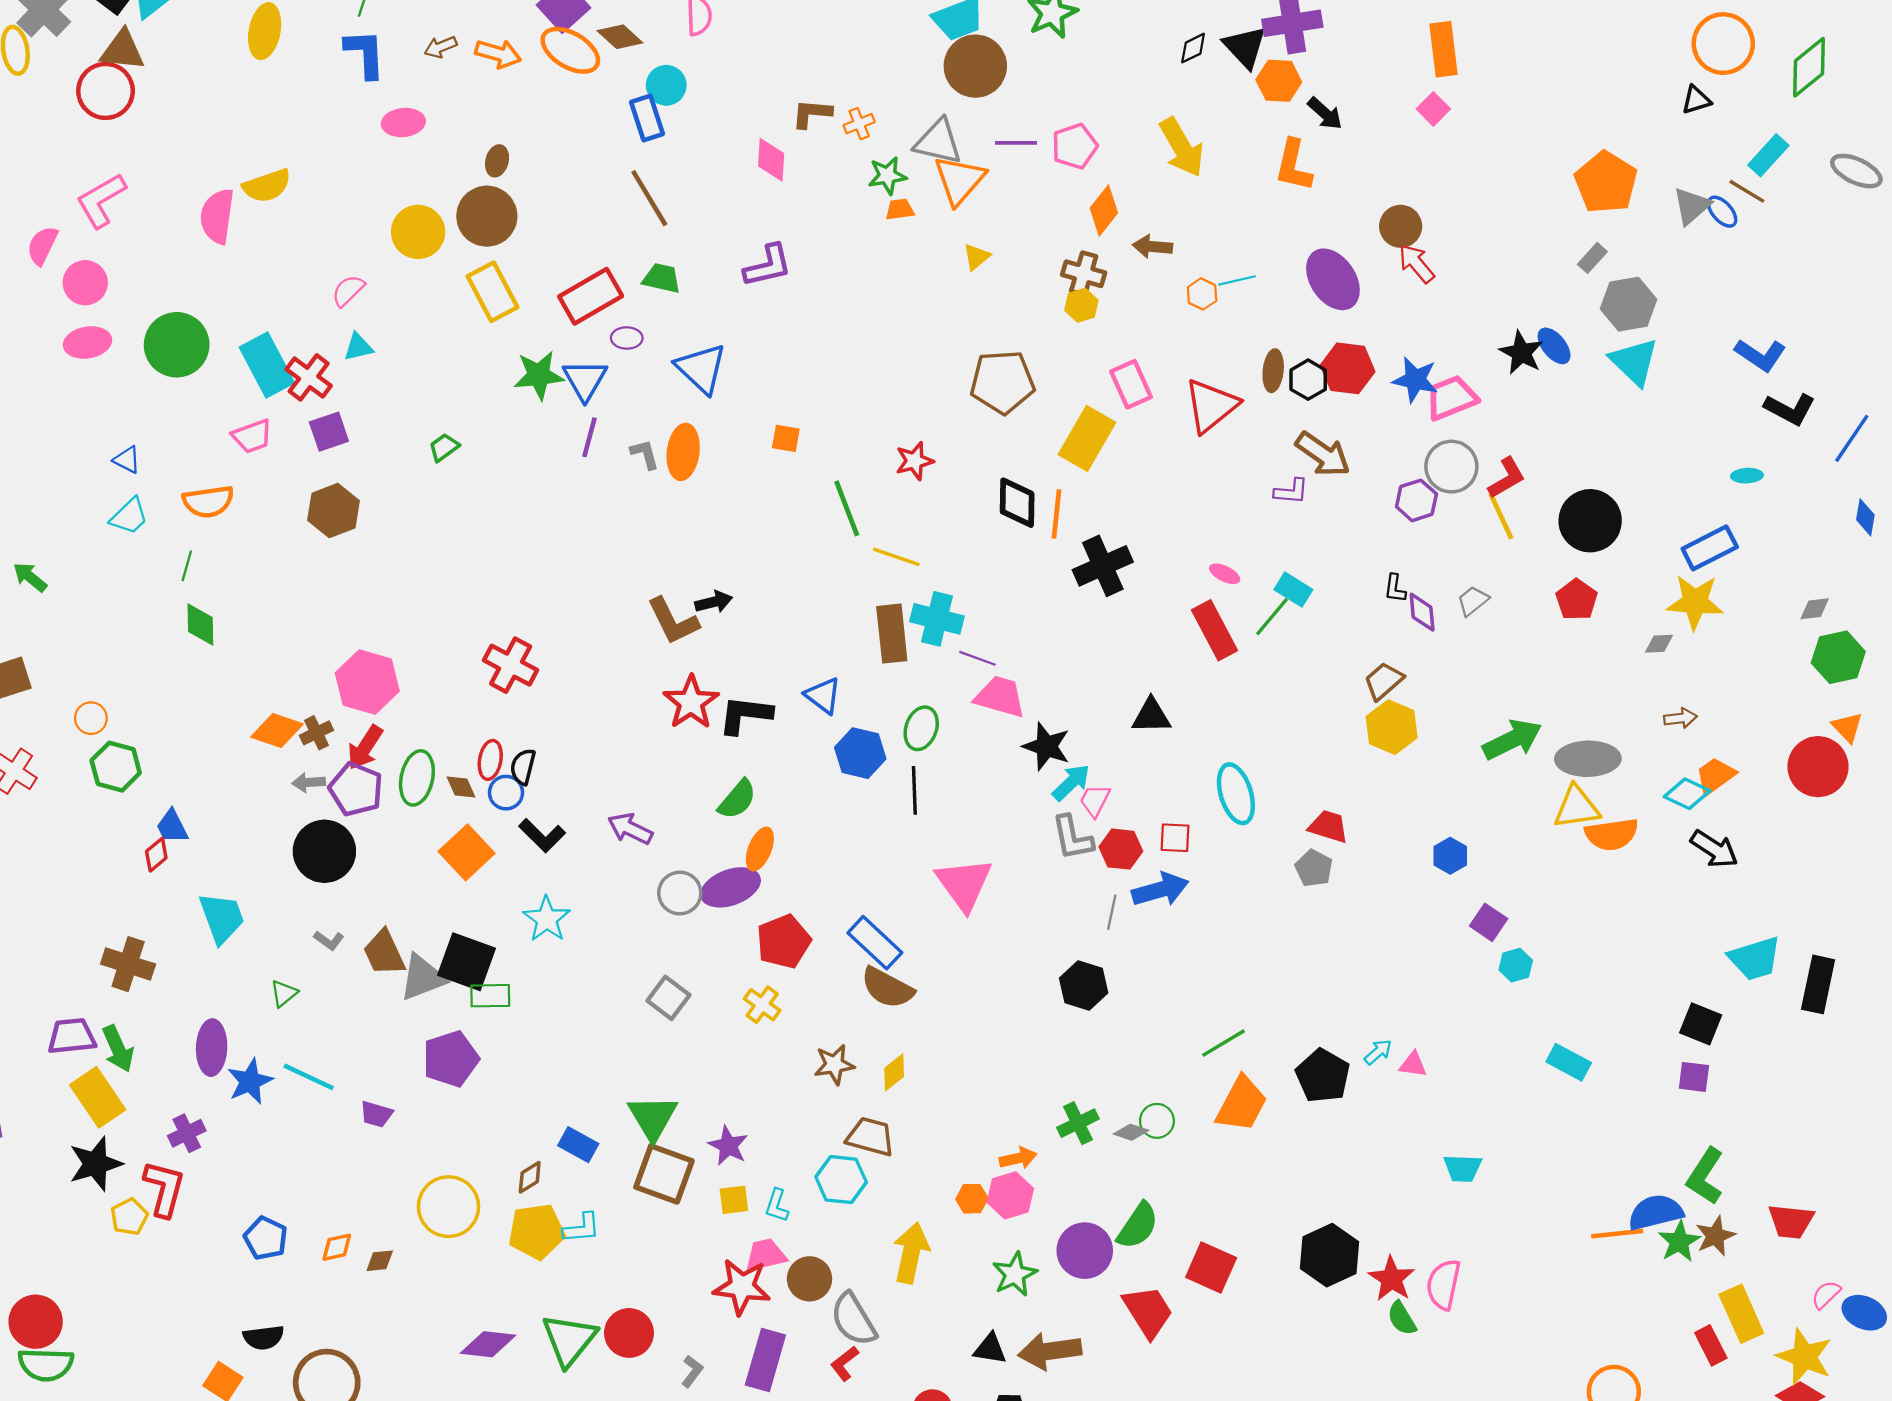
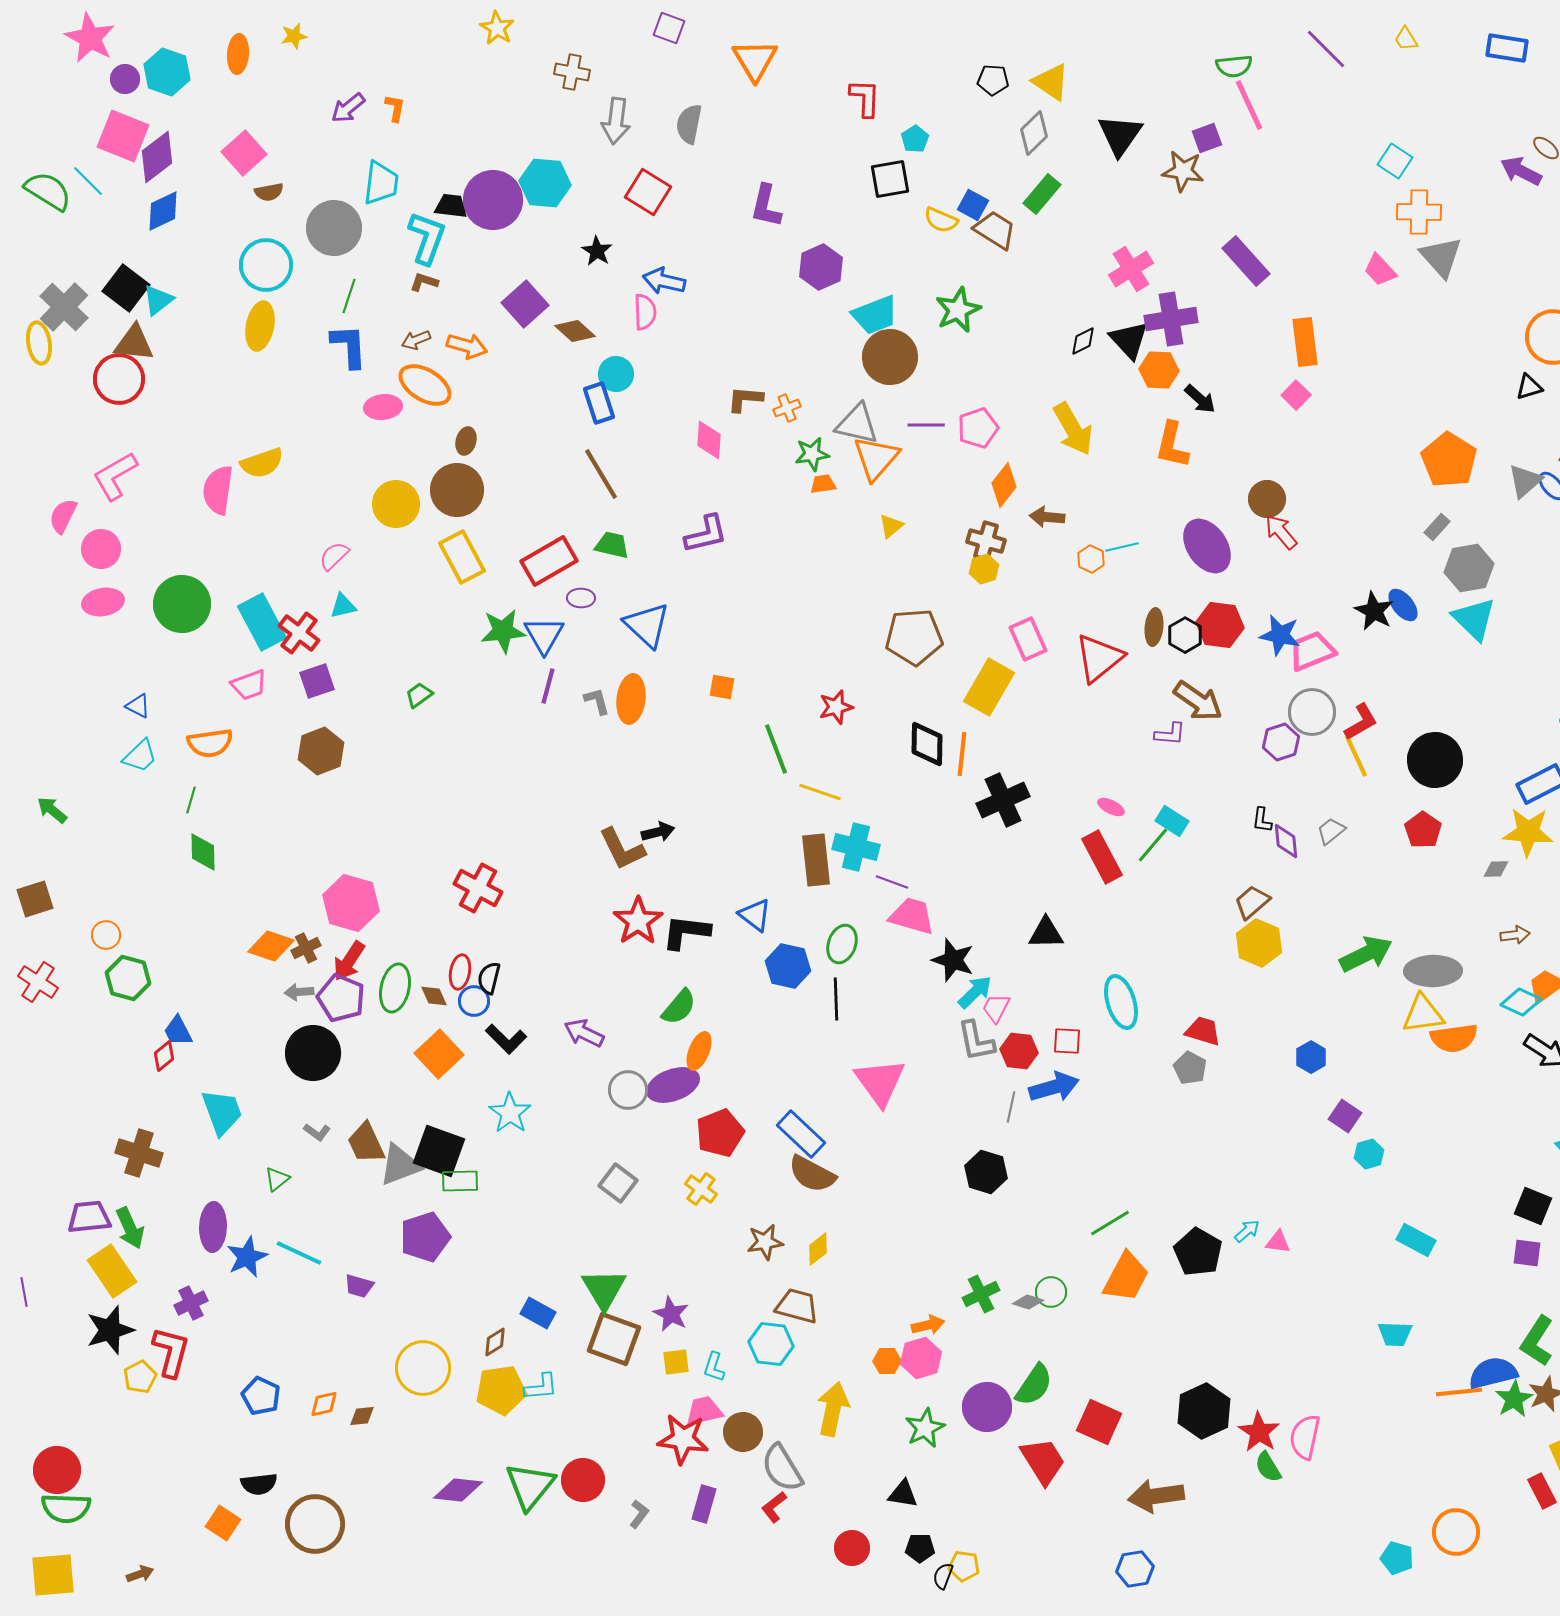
orange ellipse: (570, 50) -> (425, 385), moved
cyan trapezoid: (1463, 1168) -> (1395, 1334), moved
brown arrow: (1050, 1351) -> (1156, 1496), moved
purple rectangle: (765, 1360) -> (704, 1504), size x0.7

